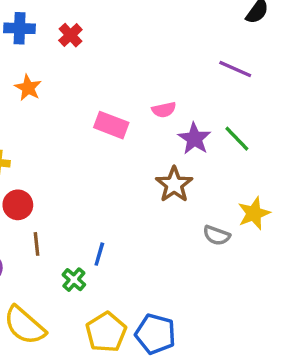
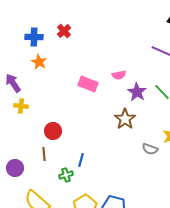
blue cross: (20, 28) -> (34, 37), moved
red circle: (18, 205) -> (53, 131), moved
green cross: (74, 280) -> (66, 175), turned 32

